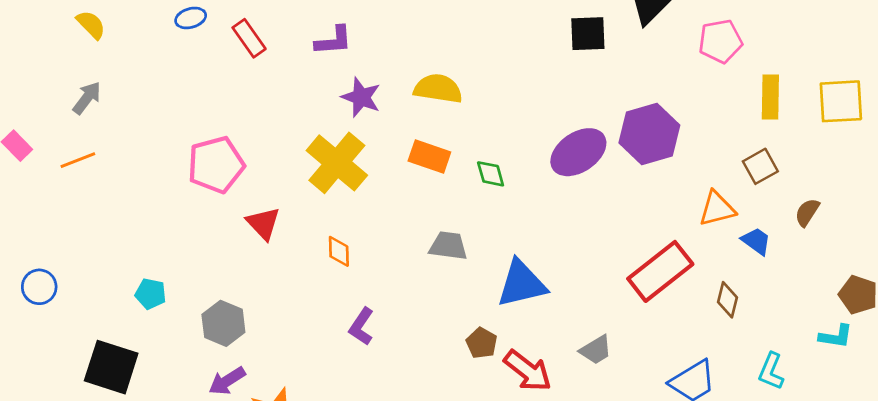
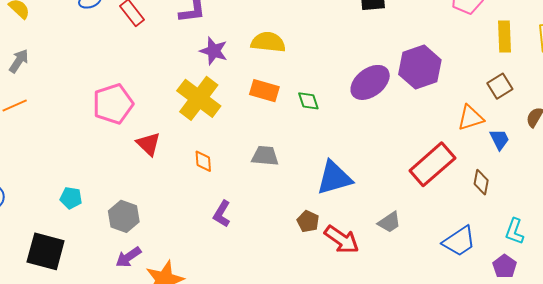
blue trapezoid: (756, 241) -> (499, 139), turned 30
gray trapezoid: (448, 246) -> (265, 156), moved

